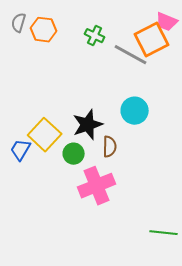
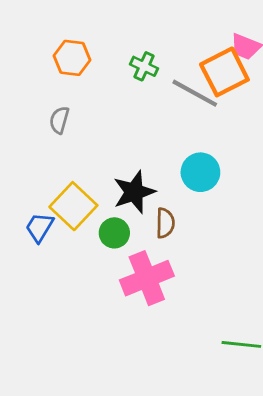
gray semicircle: (19, 23) -> (59, 120), moved

